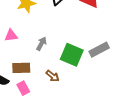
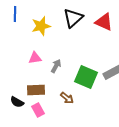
pink triangle: (11, 36) -> (35, 58), moved

